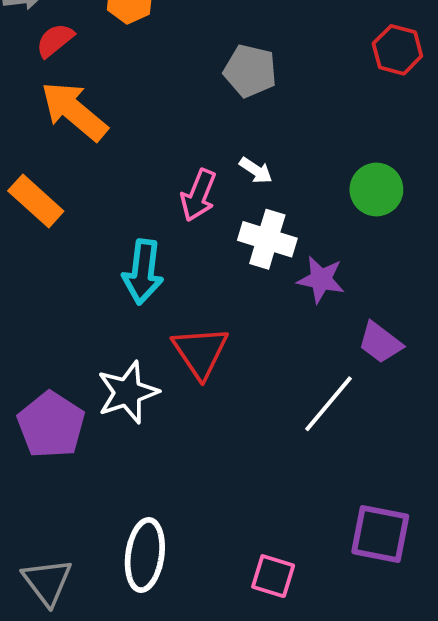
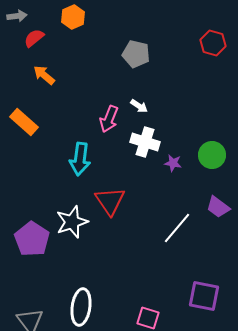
orange arrow: (74, 111) -> (44, 75), size x0.6
green circle: (376, 190) -> (212, 155), moved
purple star: (321, 279) -> (173, 163), size x0.7
purple trapezoid: (380, 343) -> (218, 207), moved

